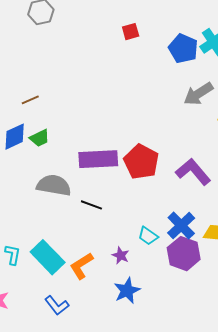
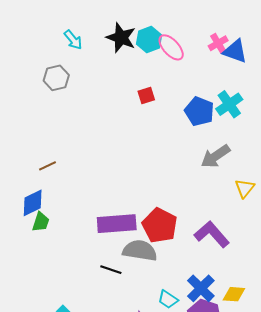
green trapezoid: (40, 138) -> (41, 222), moved, turned -45
gray semicircle: (54, 185) -> (140, 251), moved

